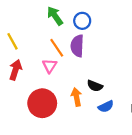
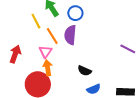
yellow line: (12, 41) -> (36, 21), moved
orange arrow: (76, 97) -> (48, 68), moved

